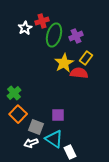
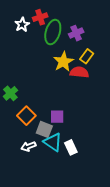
orange square: (18, 114) -> (26, 116), moved
gray square: (36, 127) -> (44, 129), moved
white rectangle: (70, 152) -> (71, 147), moved

